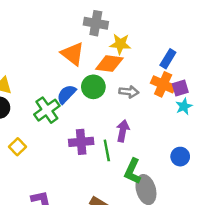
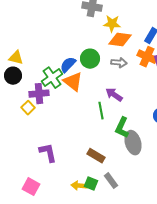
orange triangle: (73, 54) -> (73, 82), moved
orange diamond: (109, 64) -> (120, 40), moved
purple arrow: (123, 131) -> (114, 95), turned -66
purple cross: (81, 142) -> (39, 94), moved

